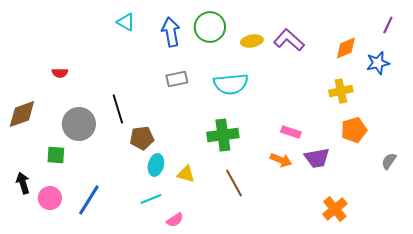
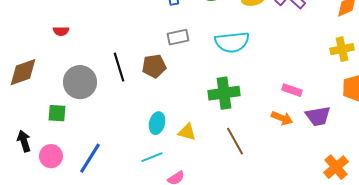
brown pentagon: (142, 138) -> (154, 66), moved

